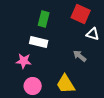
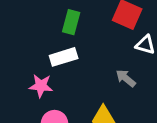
white rectangle: (39, 42) -> (64, 57), turned -30

